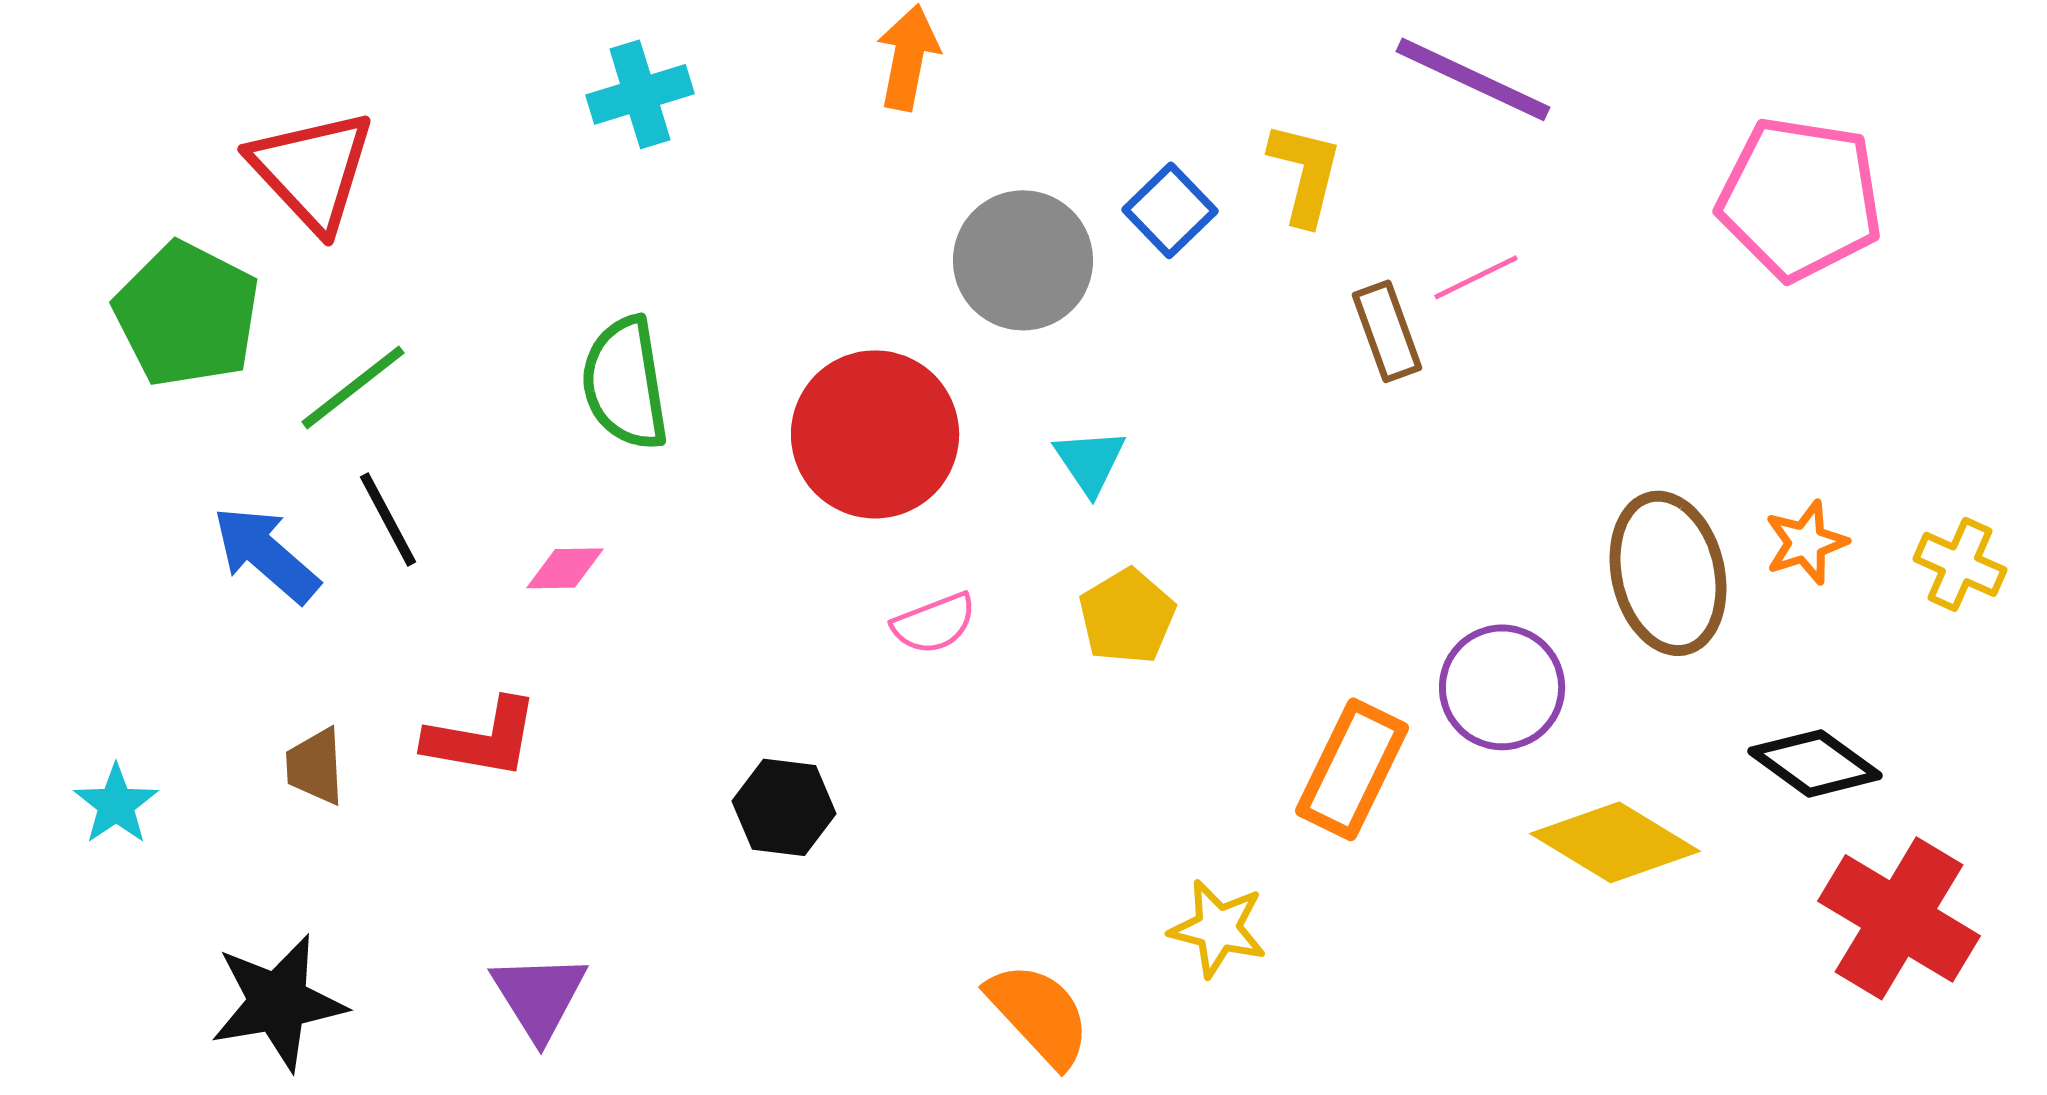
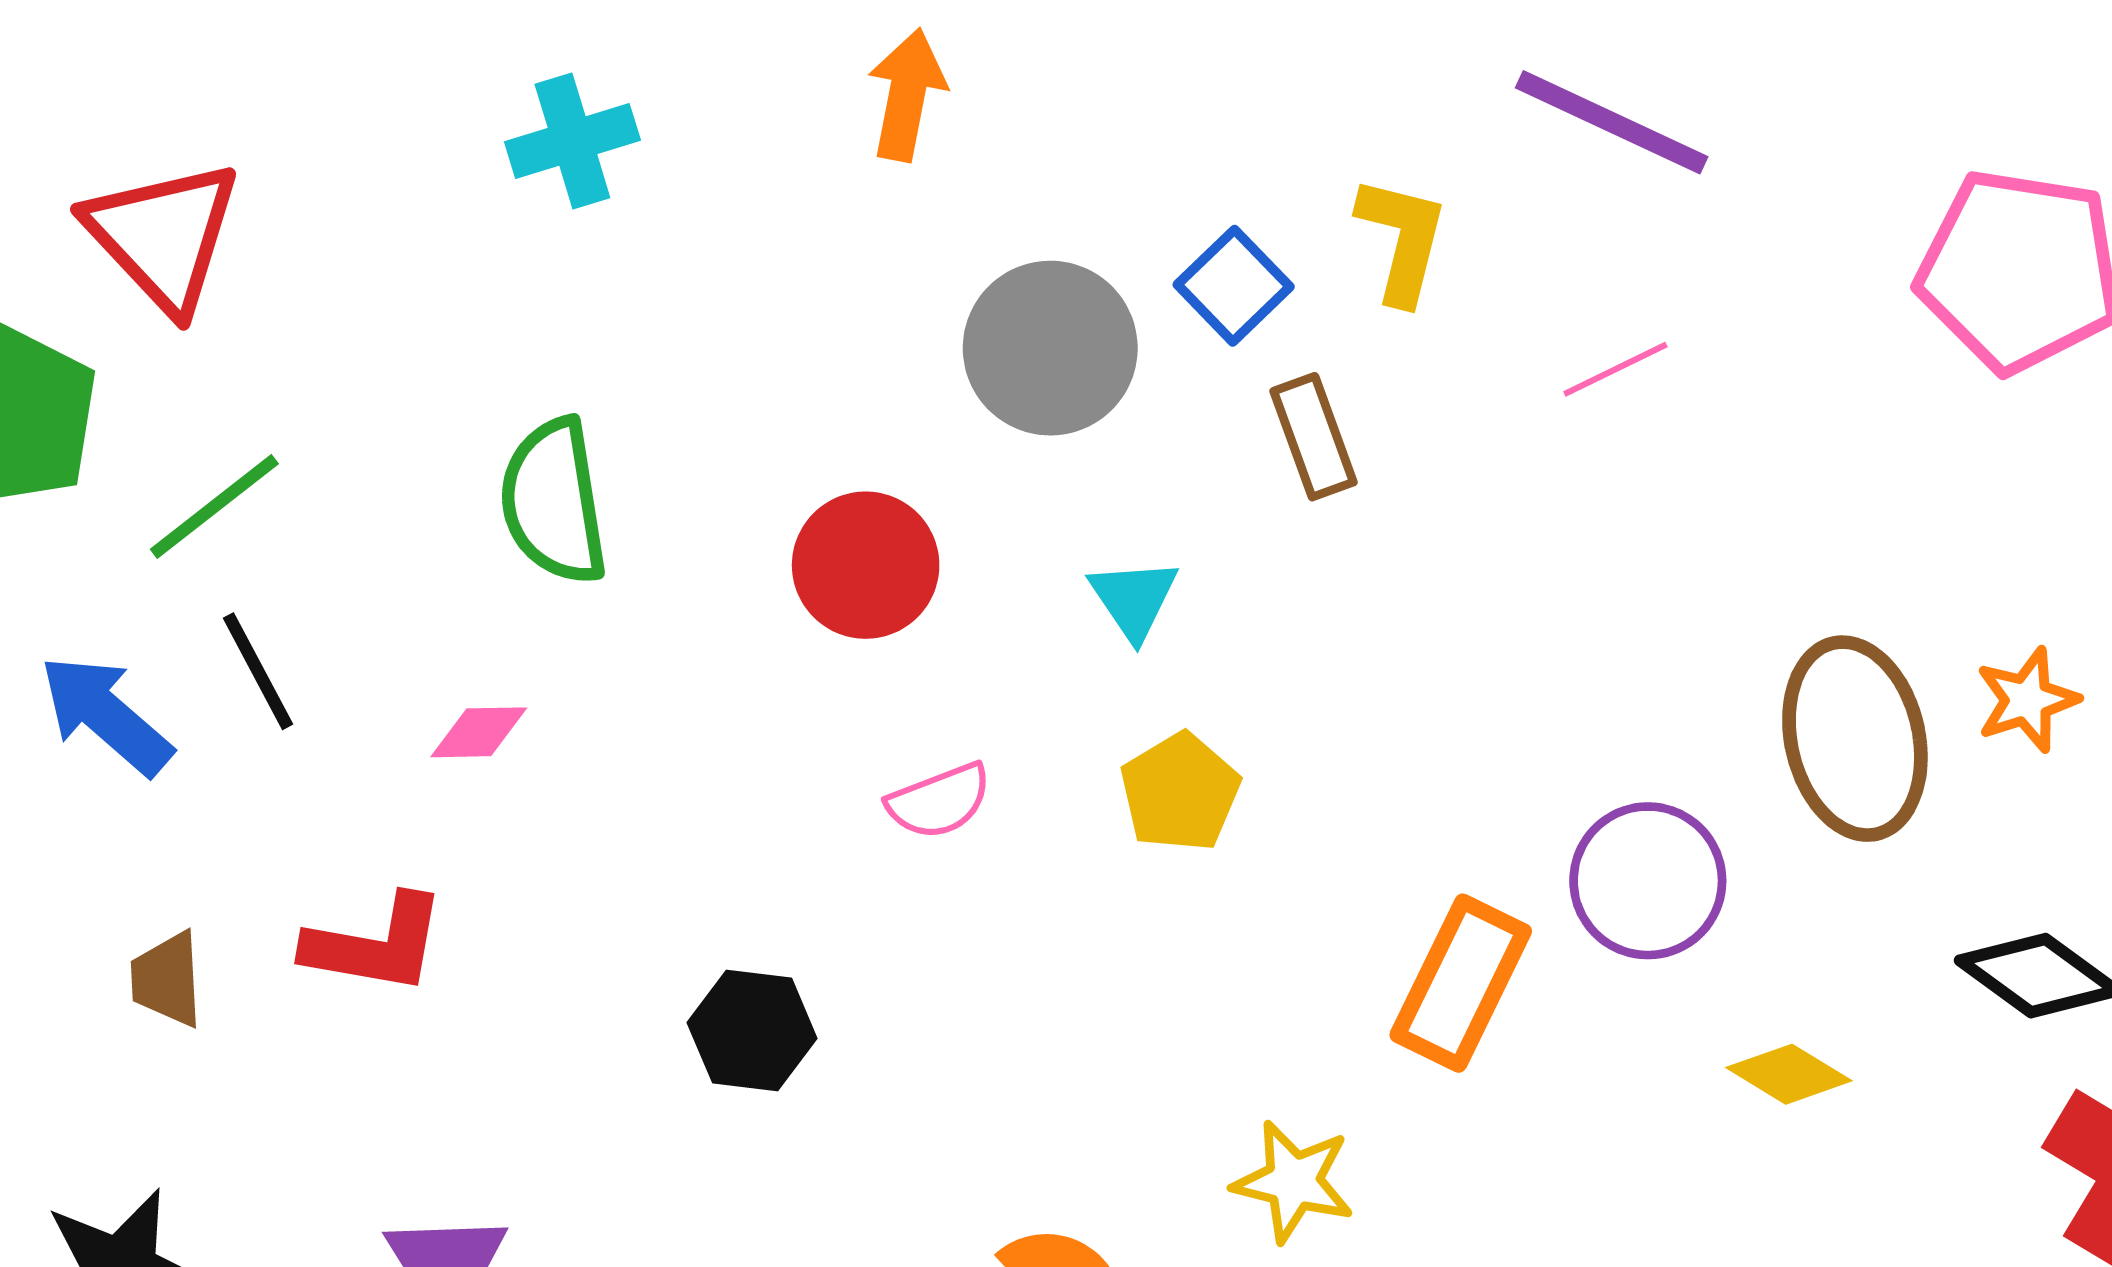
brown rectangle: (1387, 331) -> (1313, 437), moved
red circle: (875, 434) -> (866, 565), size x0.7
yellow diamond: (1615, 842) -> (1789, 1074), size x0.6

